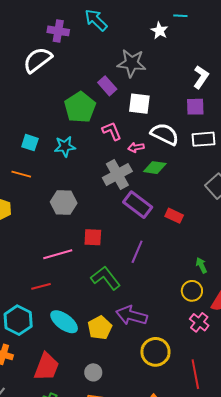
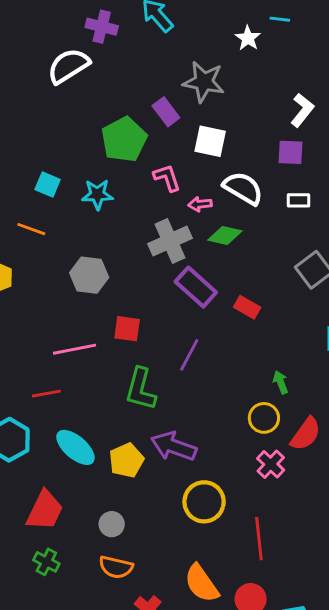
white rectangle: (203, 139) -> (299, 200), size x0.7
green L-shape: (106, 278) -> (141, 389), turned -132

